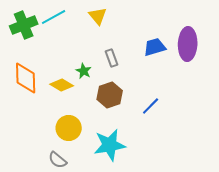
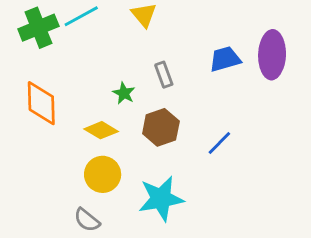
yellow diamond: (62, 85) -> (101, 130), moved

